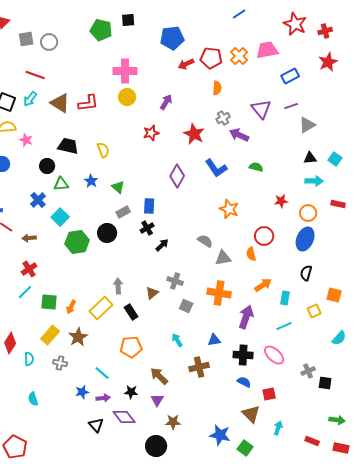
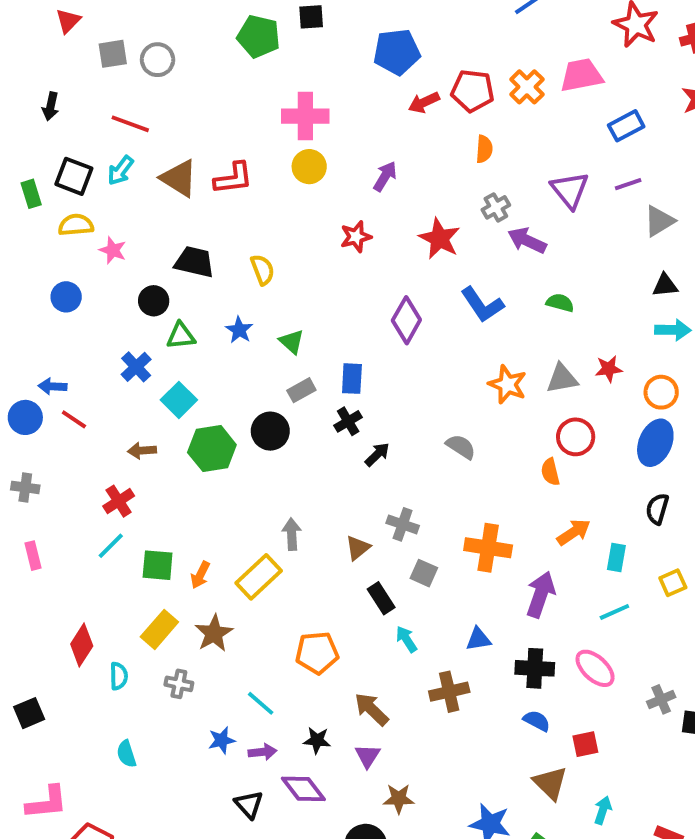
brown arrow: (29, 238) -> (142, 451), moved
gray triangle: (223, 258) -> (562, 379), moved
black rectangle: (131, 312) -> (381, 598), moved

